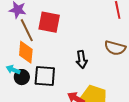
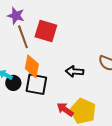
orange diamond: (26, 52) -> (32, 66), moved
black arrow: (82, 60) -> (75, 71), turned 96

